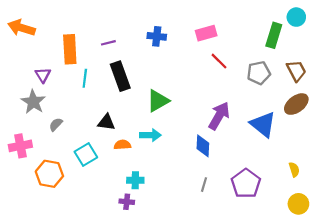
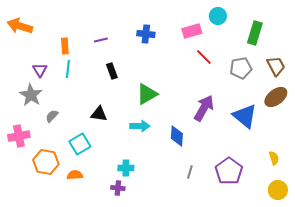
cyan circle: (296, 17) -> (218, 16), moved
orange rectangle: (70, 49) -> (65, 46), size x0.6
black rectangle: (120, 76) -> (112, 71), size x0.6
cyan line: (85, 78) -> (68, 69), moved
orange semicircle: (122, 145) -> (75, 175), moved
blue diamond: (203, 146) -> (177, 136), moved

